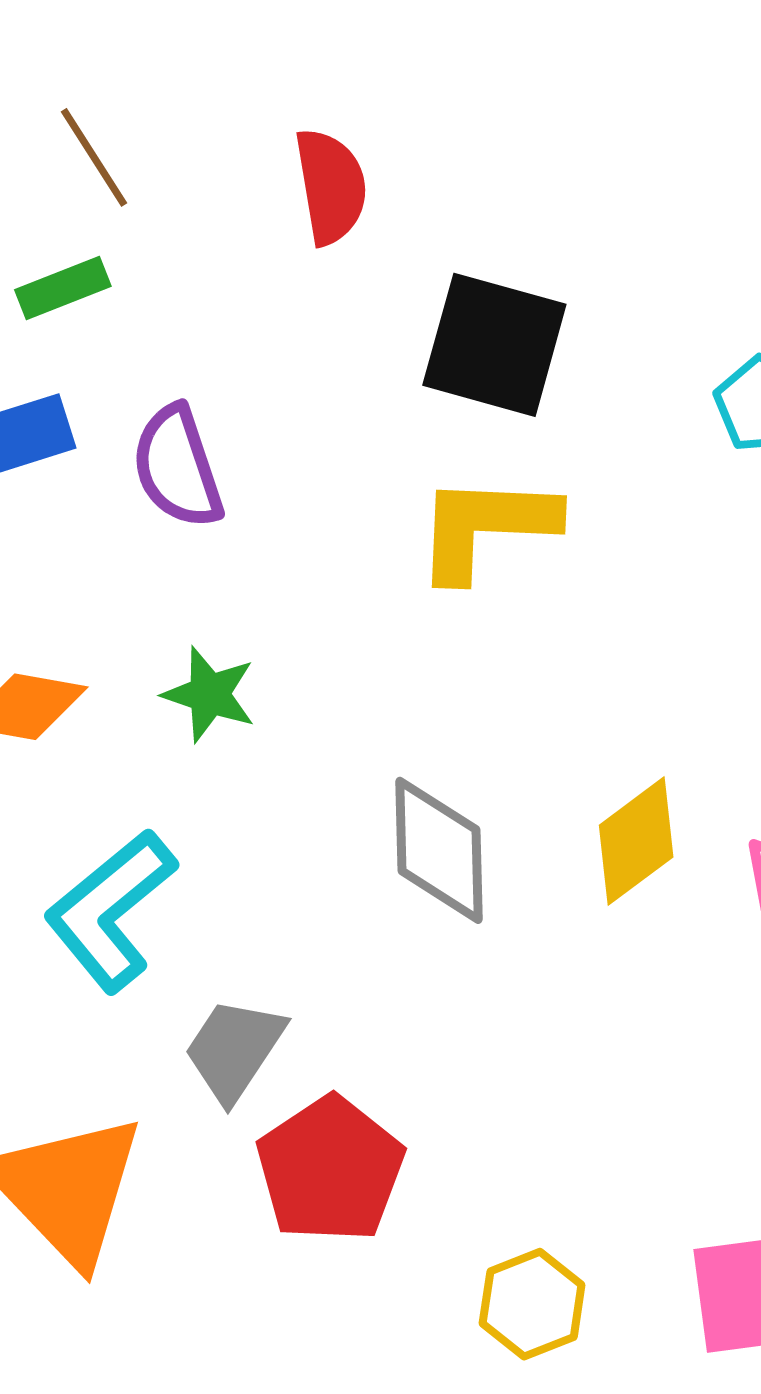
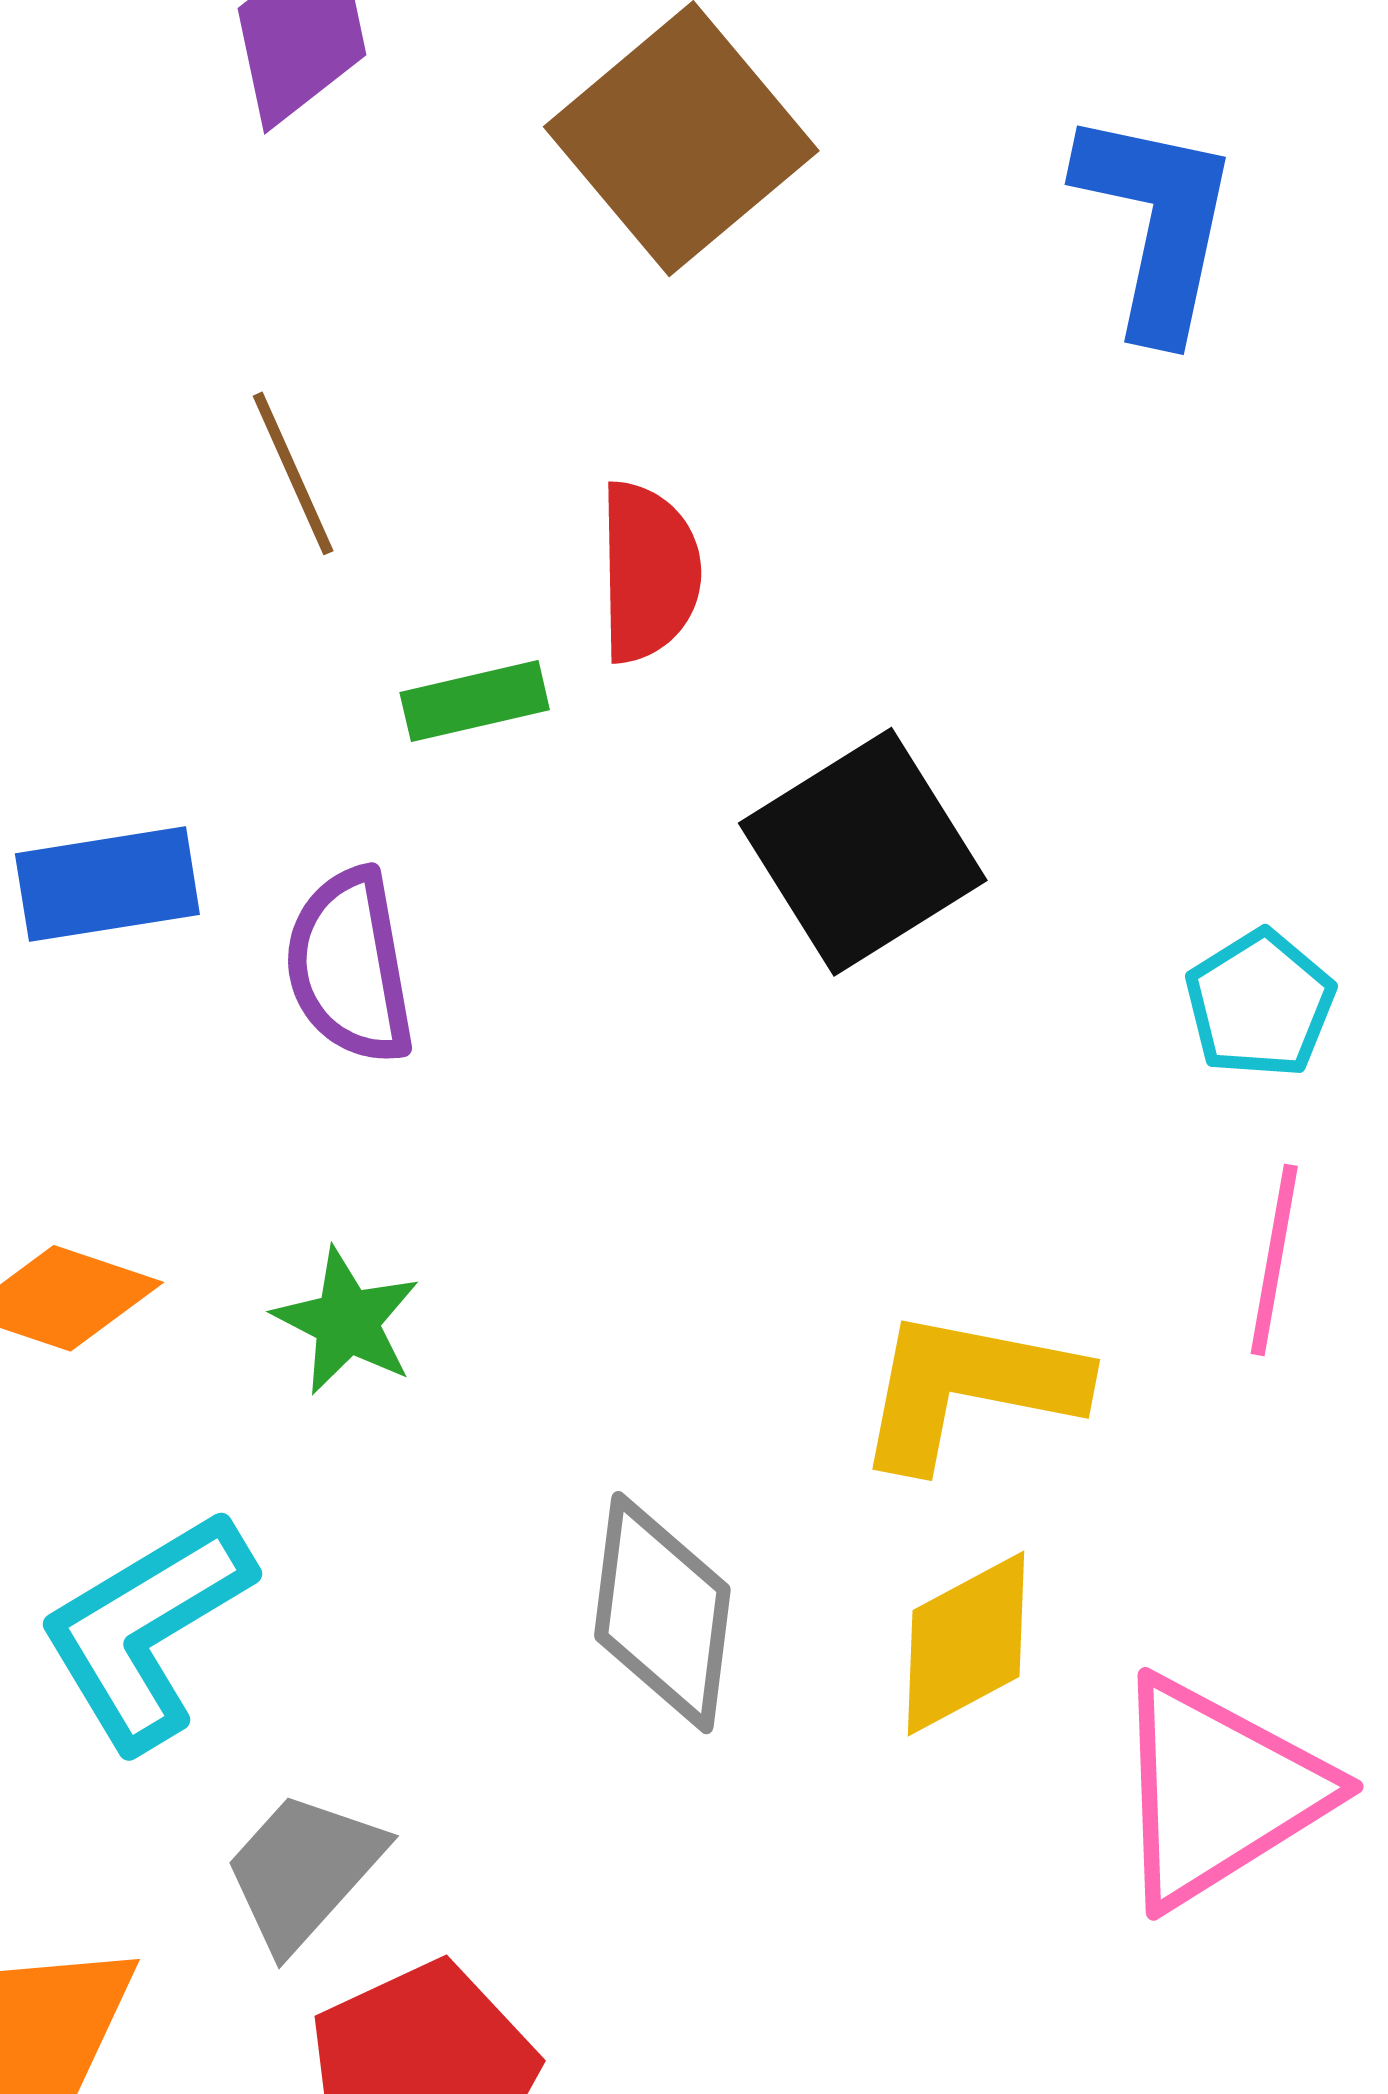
green rectangle: (63, 288) -> (475, 701), moved
black square: (494, 345) -> (863, 852), turned 34
yellow L-shape: (486, 527) -> (969, 1389), moved

